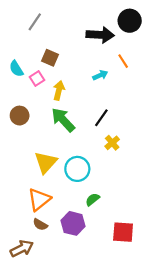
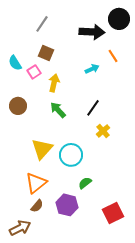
gray line: (35, 22) -> (42, 24), moved
green arrow: (63, 120) -> (58, 110), size x0.7
brown semicircle: (40, 225) -> (37, 206), turned -80
red square: (123, 232) -> (113, 213), turned -30

